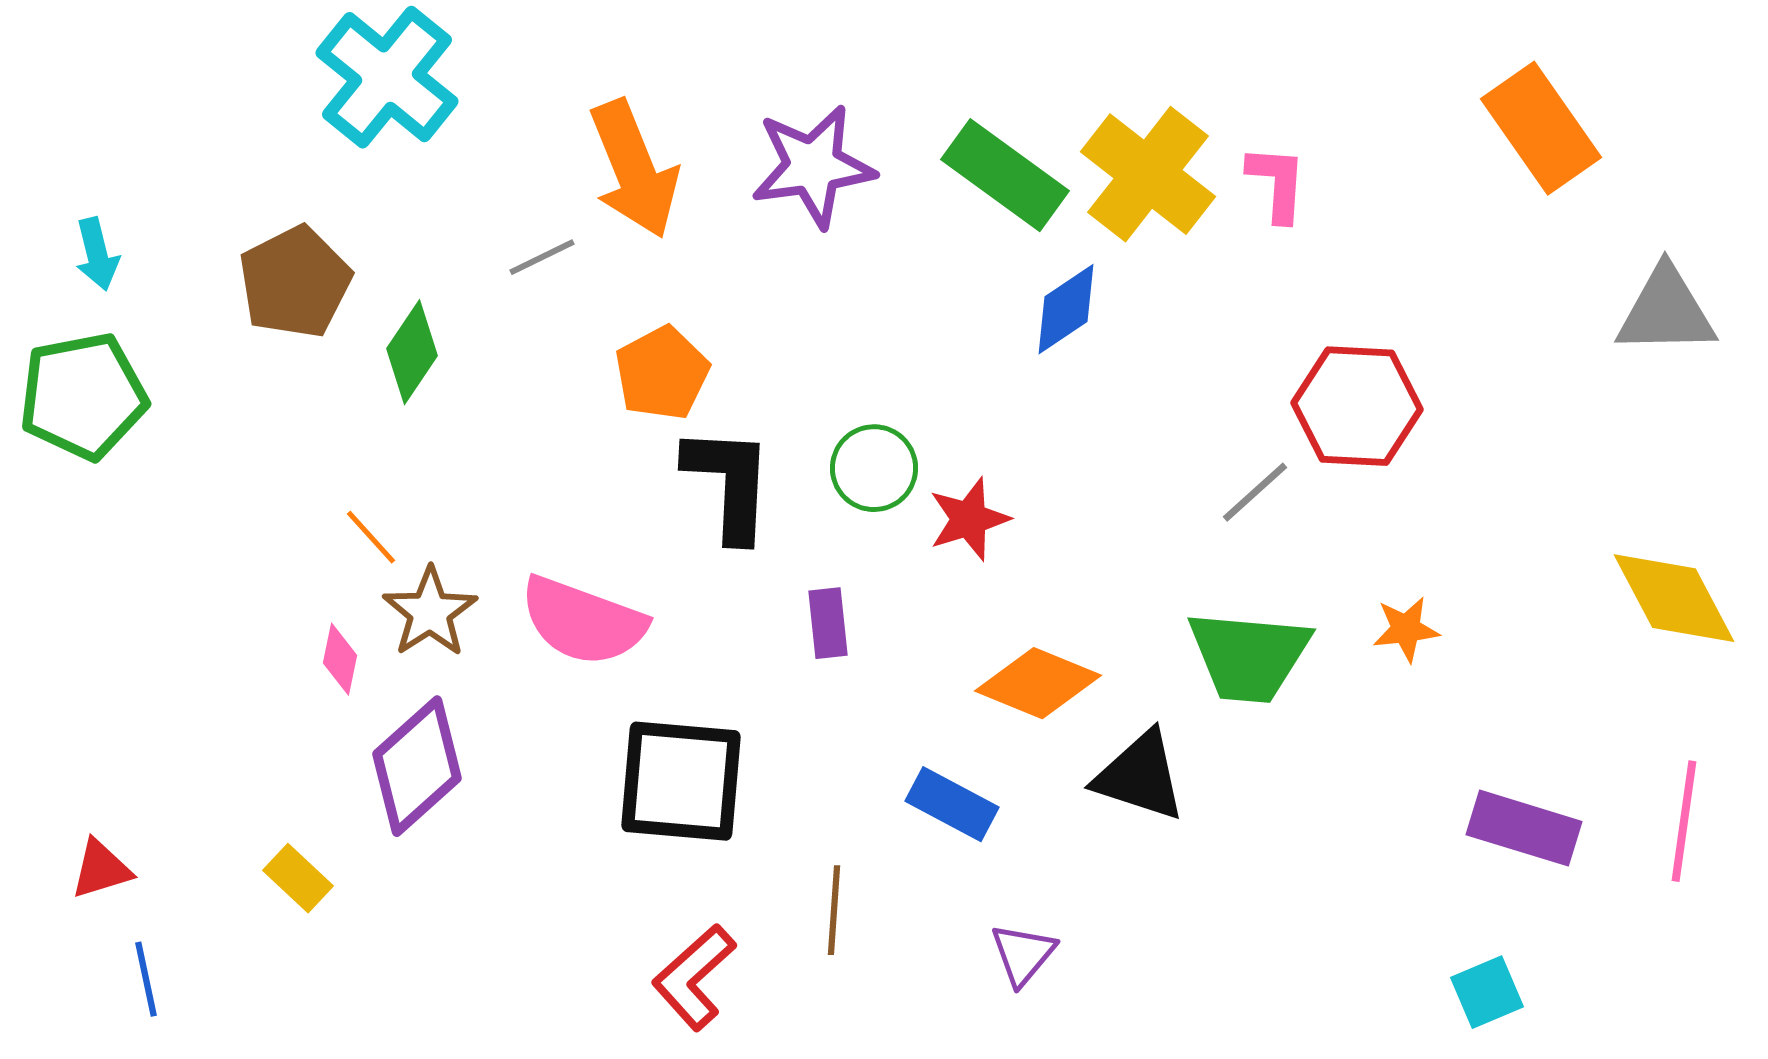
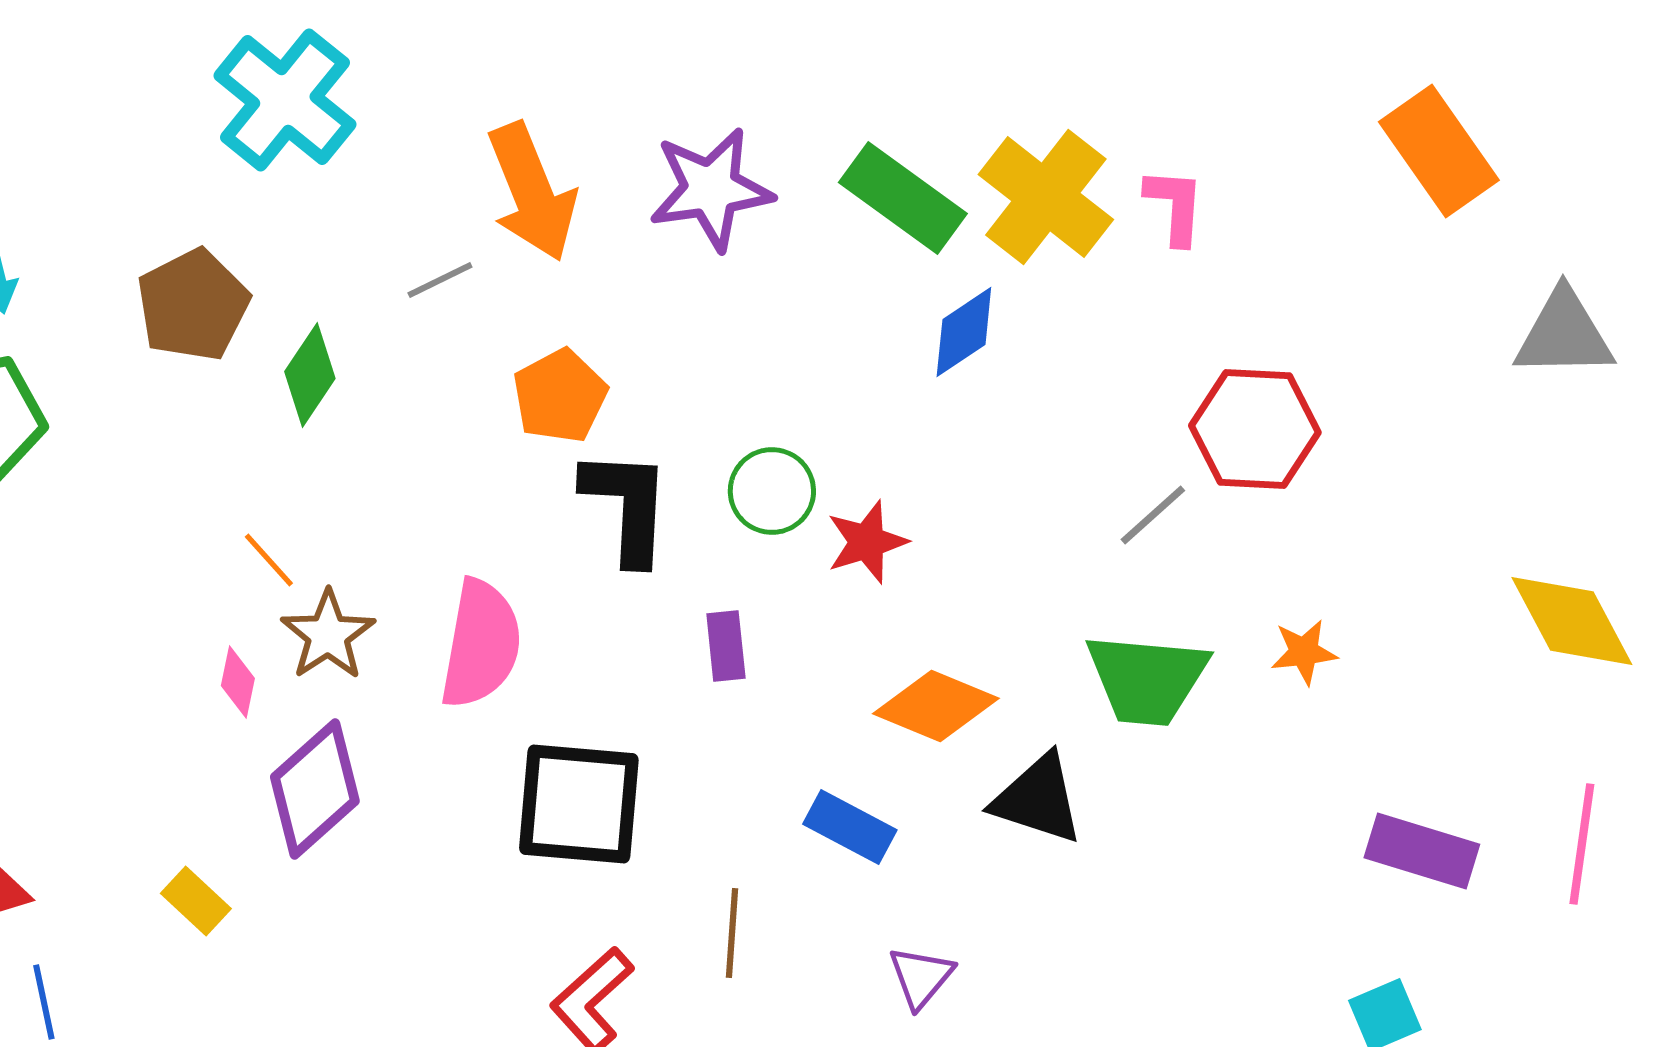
pink semicircle: (583, 621) -> (481, 644), turned -100

